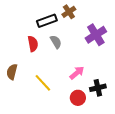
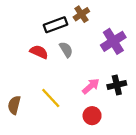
red semicircle: (33, 44) -> (39, 52), turned -56
brown semicircle: (12, 72) -> (14, 105), moved
black cross: (98, 88) -> (117, 85), moved

